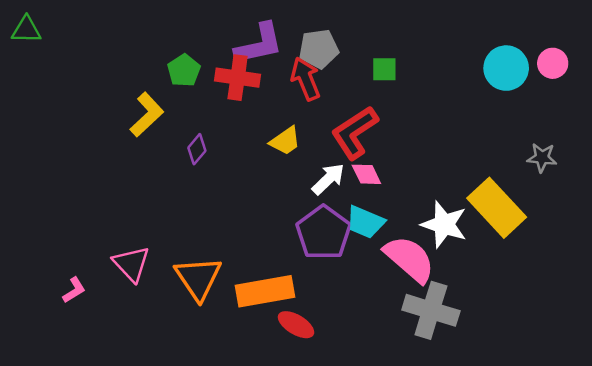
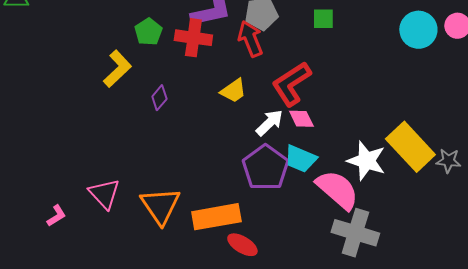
green square: (384, 69) -> (323, 19), moved
gray star: (542, 158) -> (448, 161), moved

